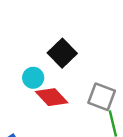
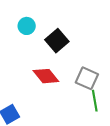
cyan circle: (33, 78) -> (27, 26), moved

